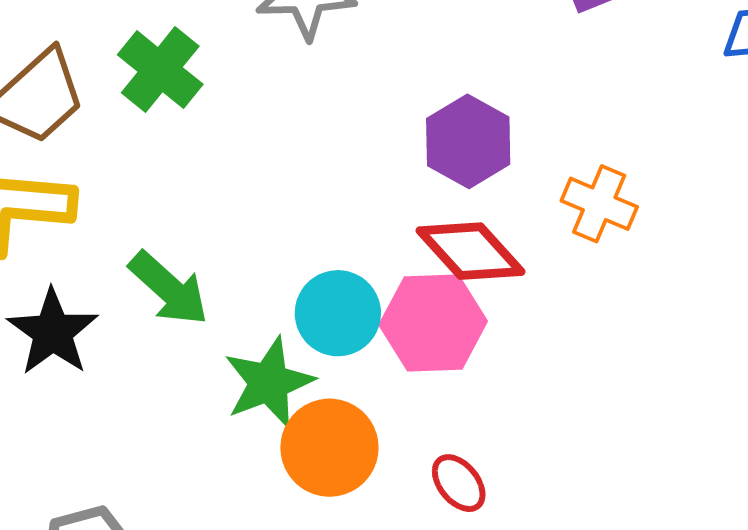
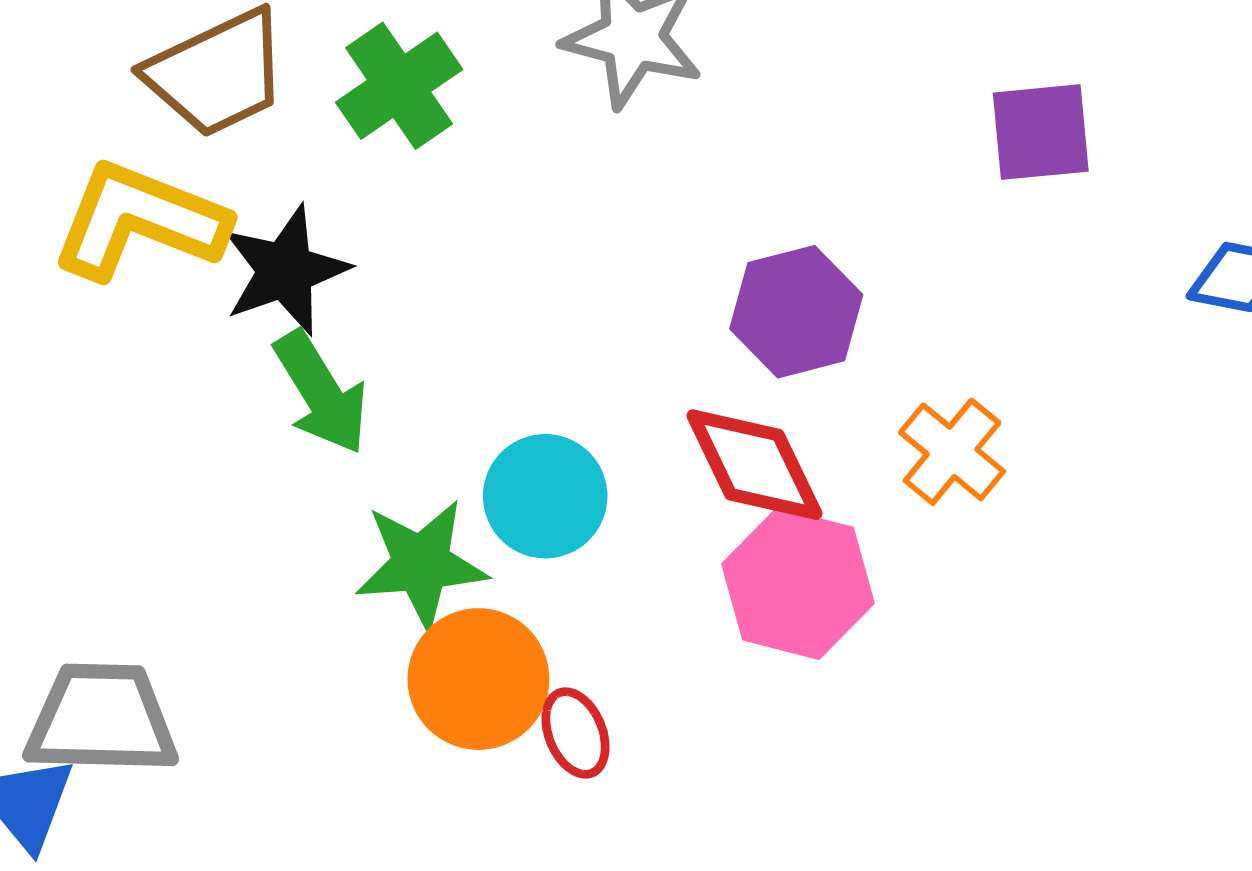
pink hexagon: (433, 323) -> (798, 584), moved
black star: (53, 332) -> (285, 270), moved
red ellipse: (459, 483) -> (576, 733), moved

